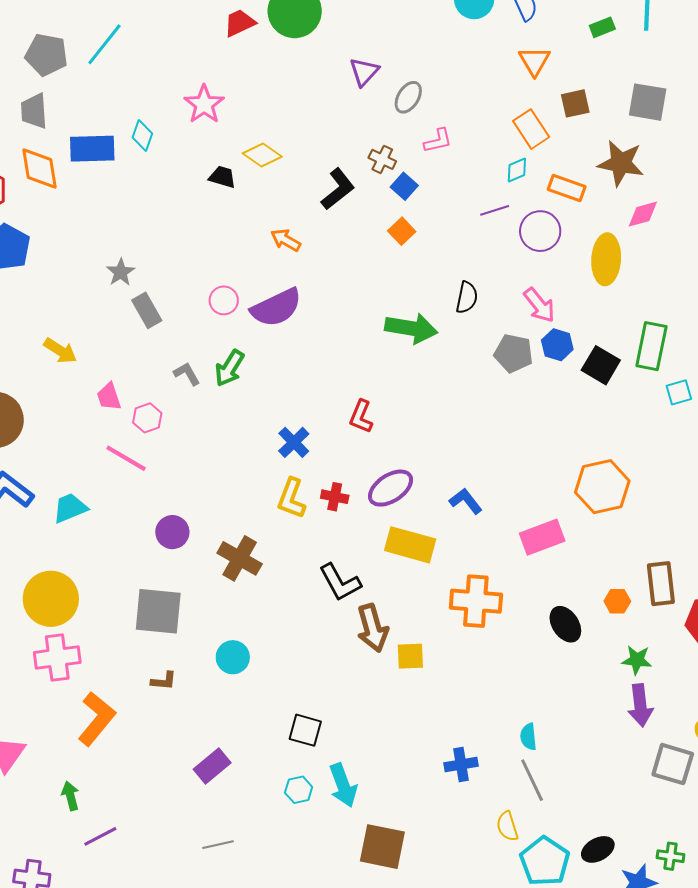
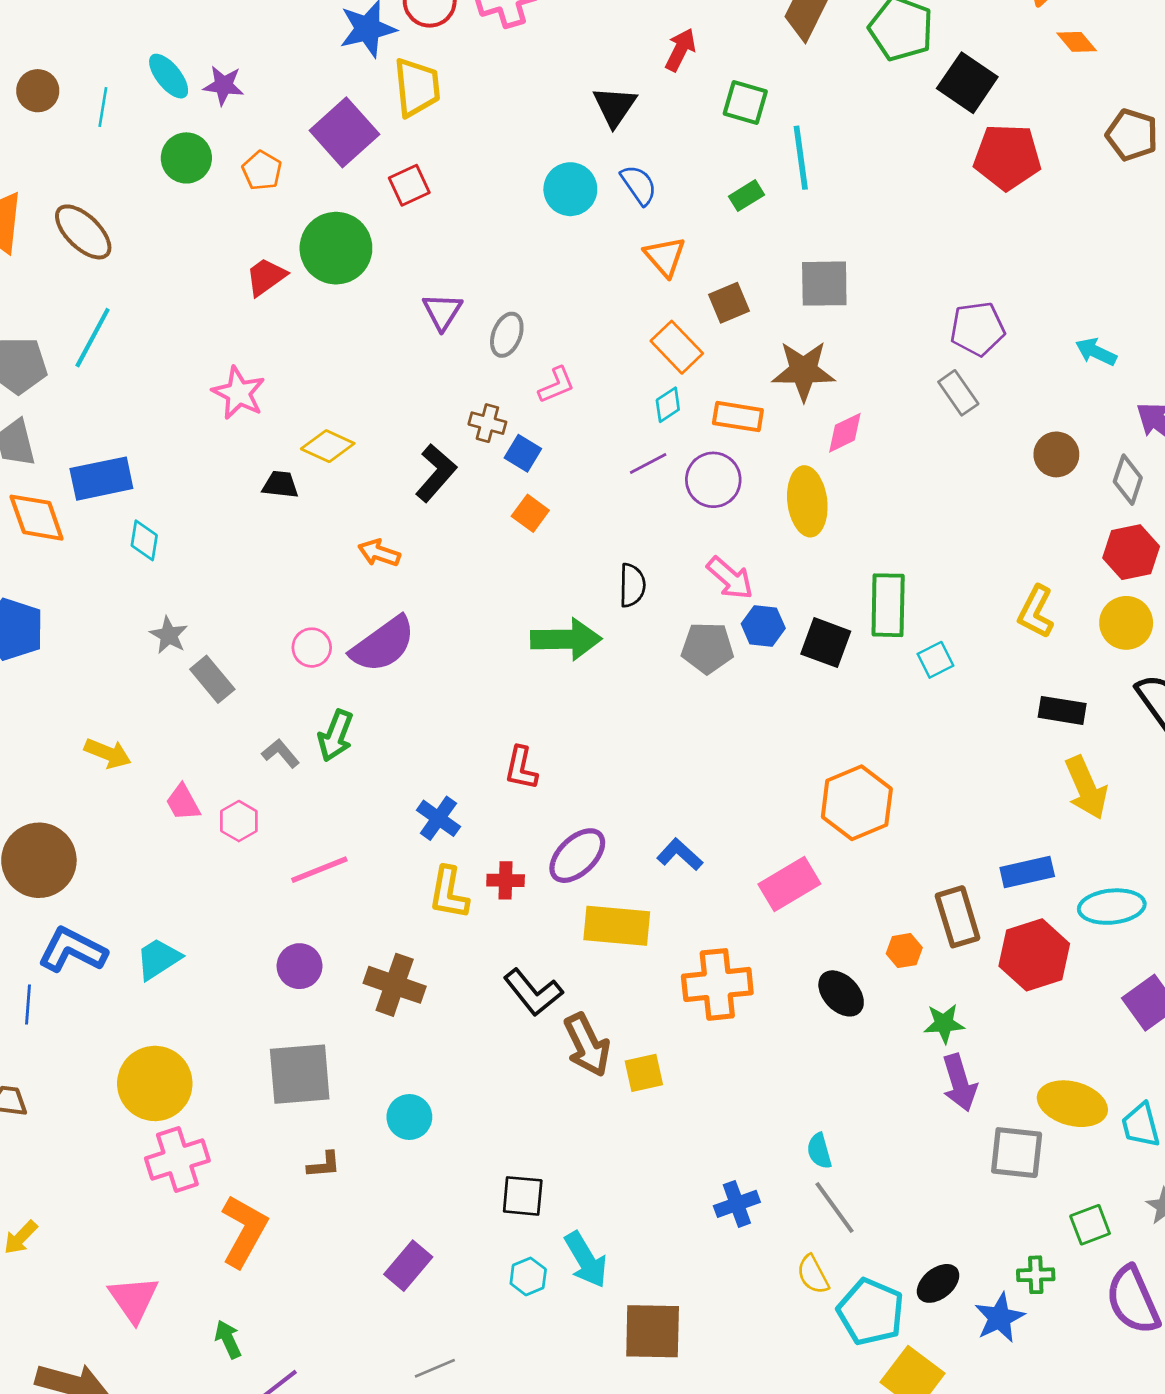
cyan diamond: (142, 136) -> (144, 540), moved
pink line: (126, 458) -> (319, 870), moved, turned -42

